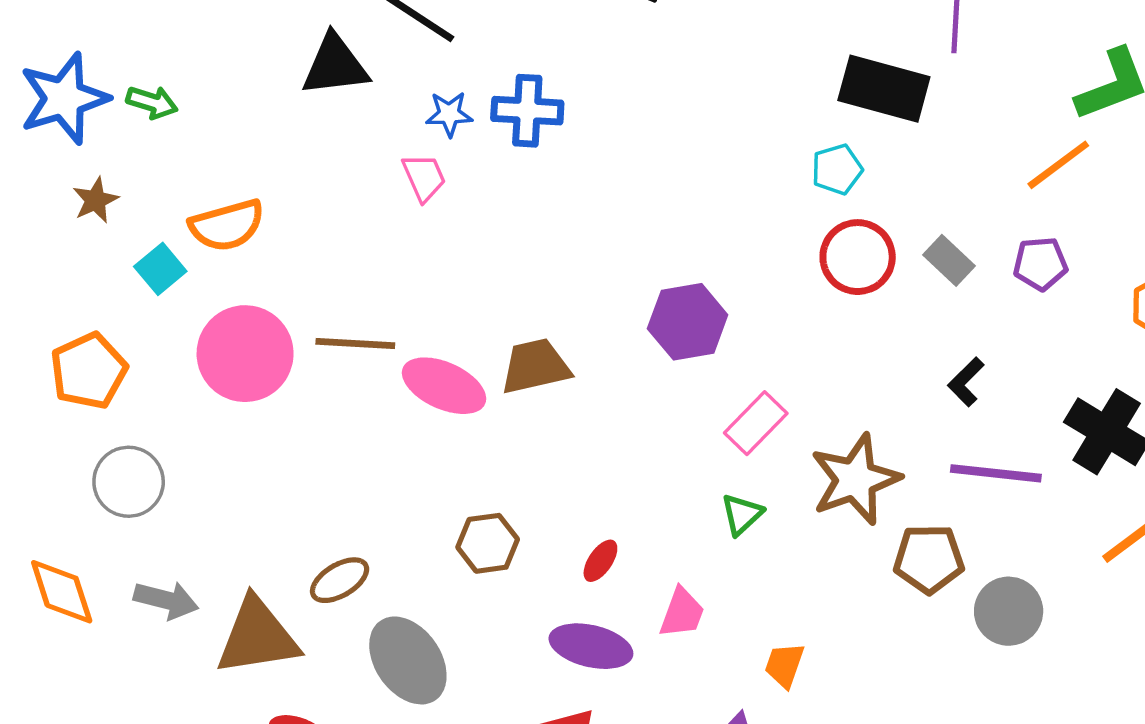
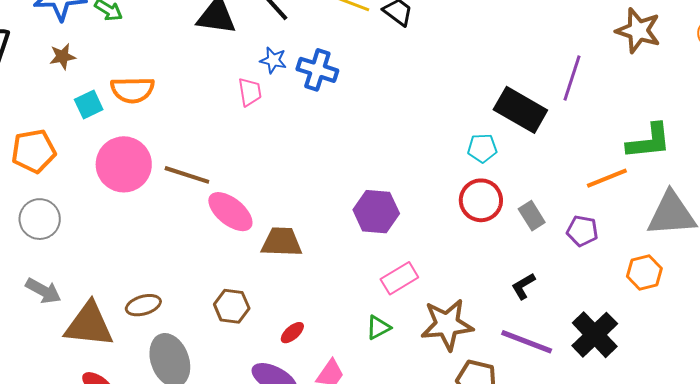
brown trapezoid: (535, 366) -> (282, 242), moved

